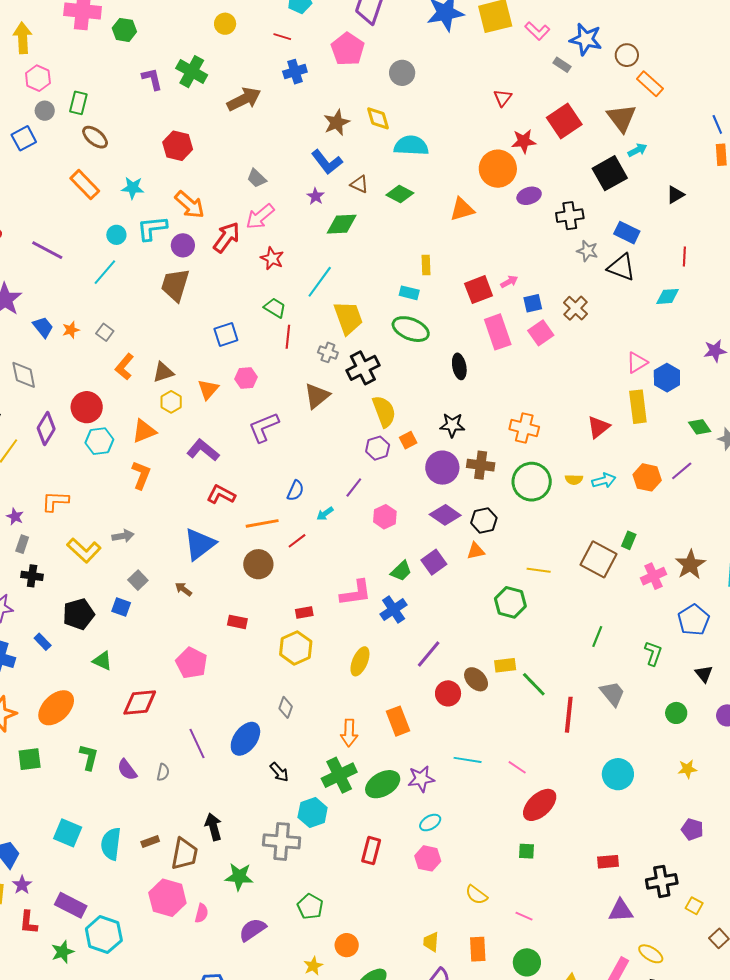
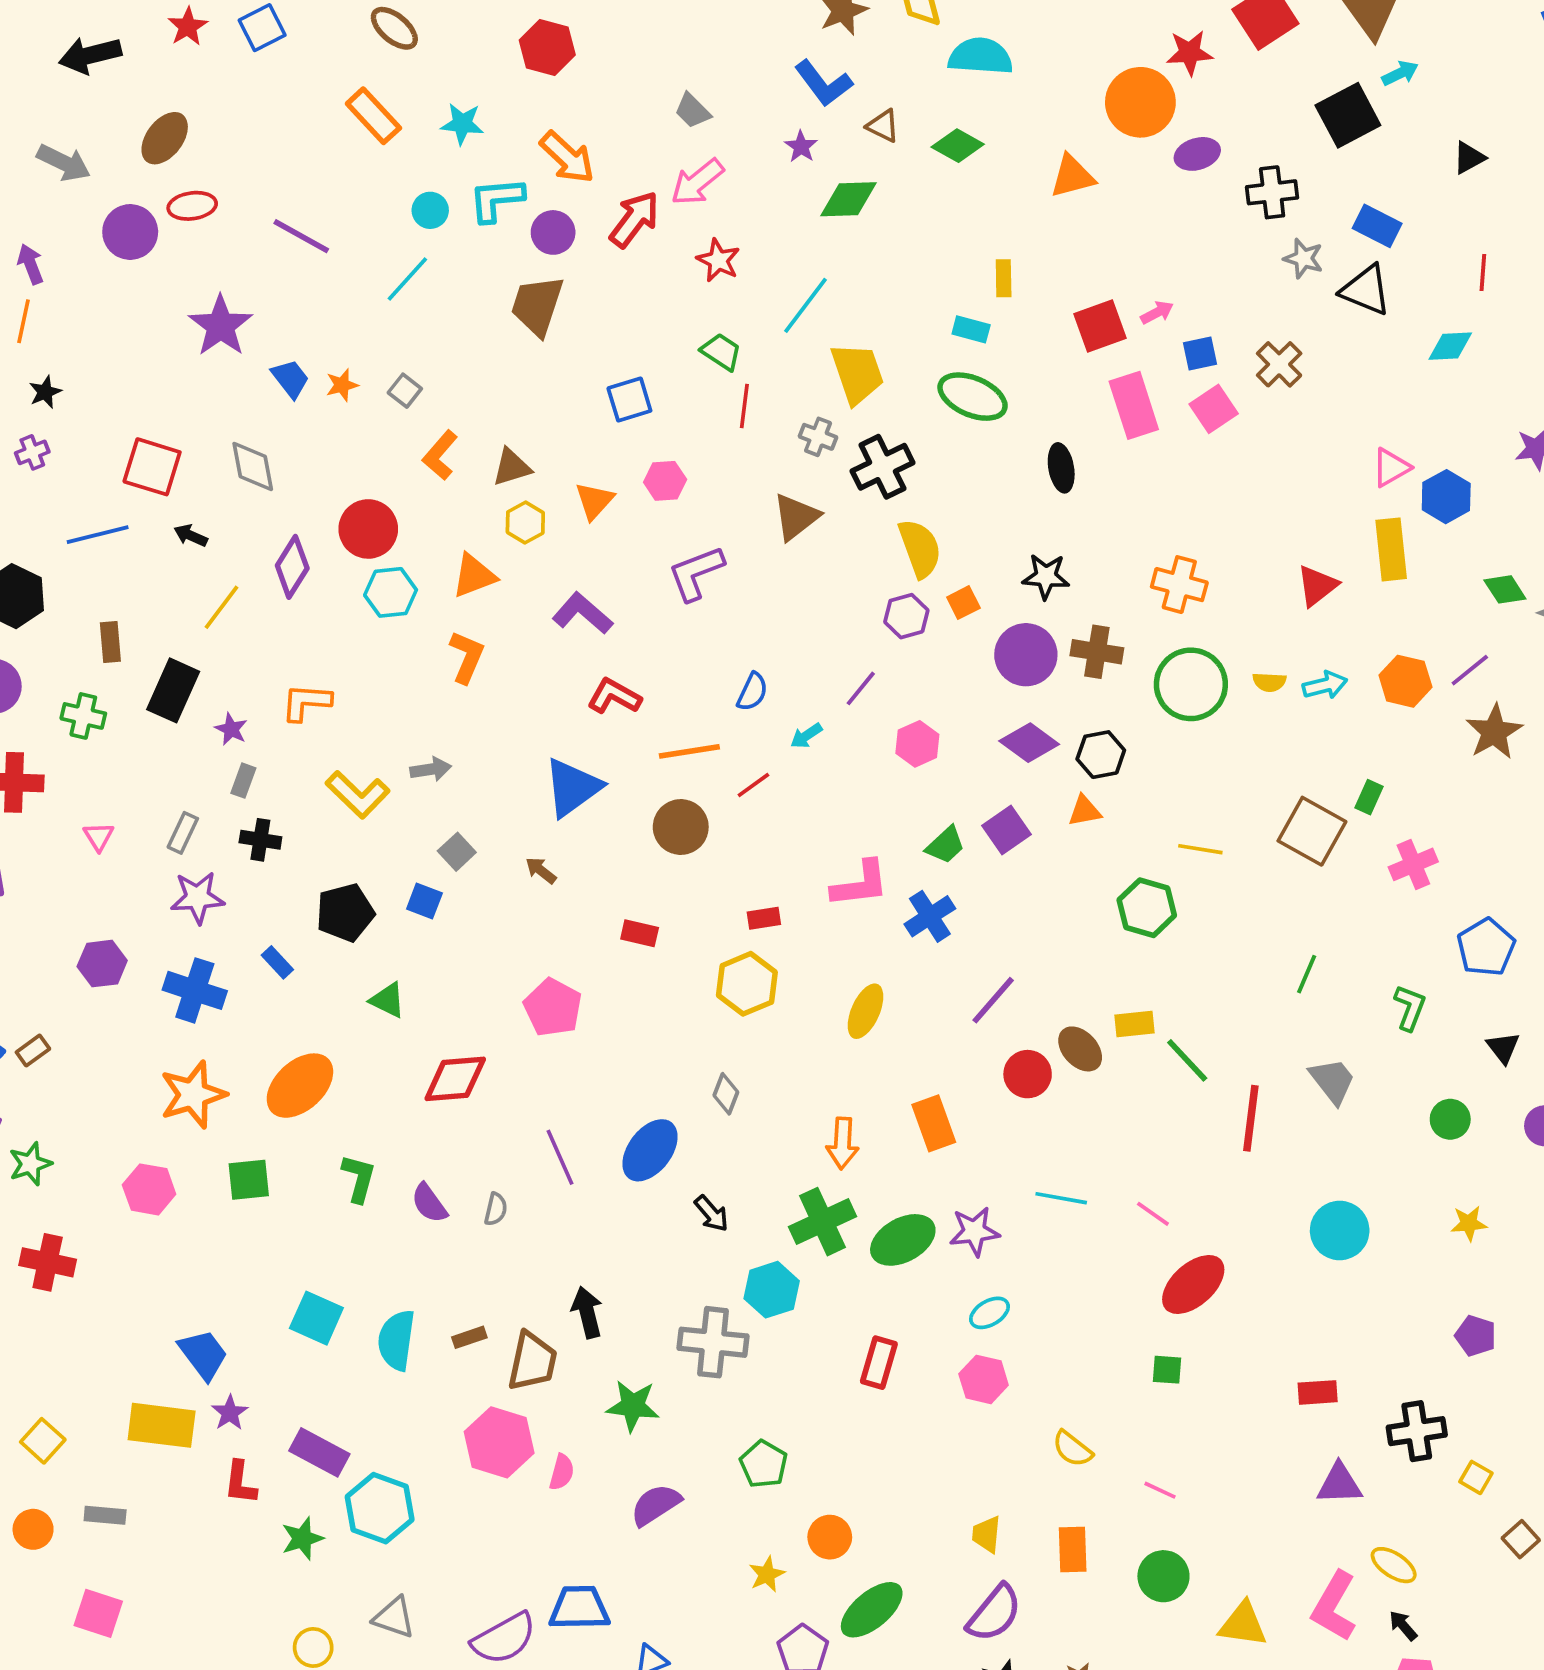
brown star: (690, 565) -> (1494, 732), moved

